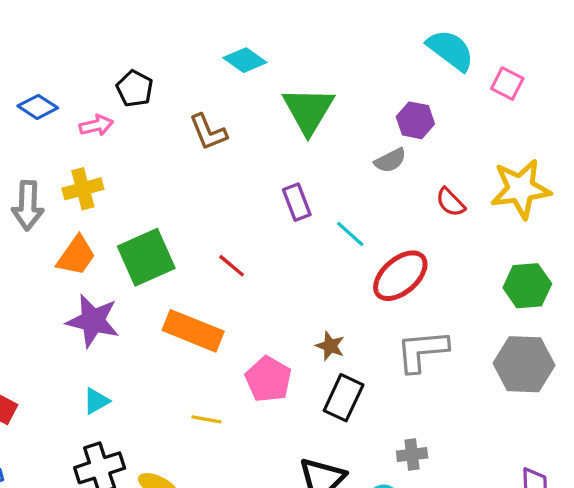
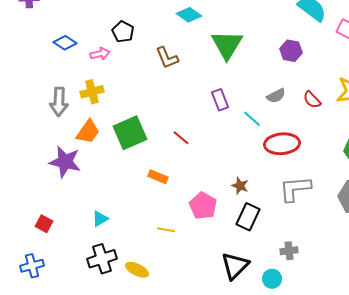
gray semicircle: (390, 160) -> (276, 96), moved
red ellipse: (400, 276) -> (282, 144), turned 36
purple star: (93, 321) -> (65, 162), moved
orange rectangle: (193, 331) -> (158, 177), size x0.6

